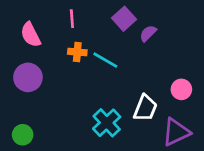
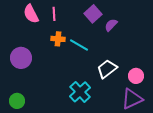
pink semicircle: (31, 35) -> (31, 14), moved
pink circle: (181, 89) -> (136, 76), moved
white trapezoid: (145, 108) -> (107, 69), moved, turned -150

